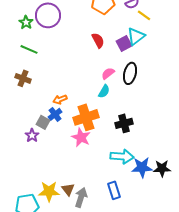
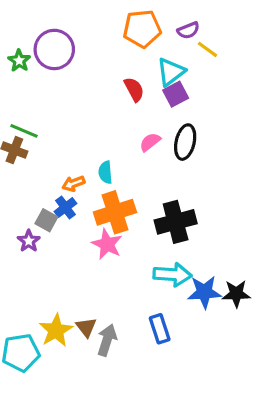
cyan triangle: (136, 36) -> (171, 72), moved
green line: (29, 49) -> (24, 131), moved
cyan semicircle: (104, 91) -> (105, 172), moved, turned 144
black cross: (124, 123) -> (176, 222), size x1.4
yellow star: (49, 191) -> (56, 330), turned -30

